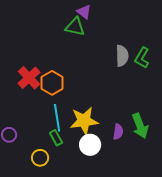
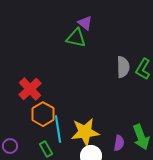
orange hexagon: (52, 83) -> (43, 114), moved
green rectangle: (56, 138) -> (46, 149), moved

